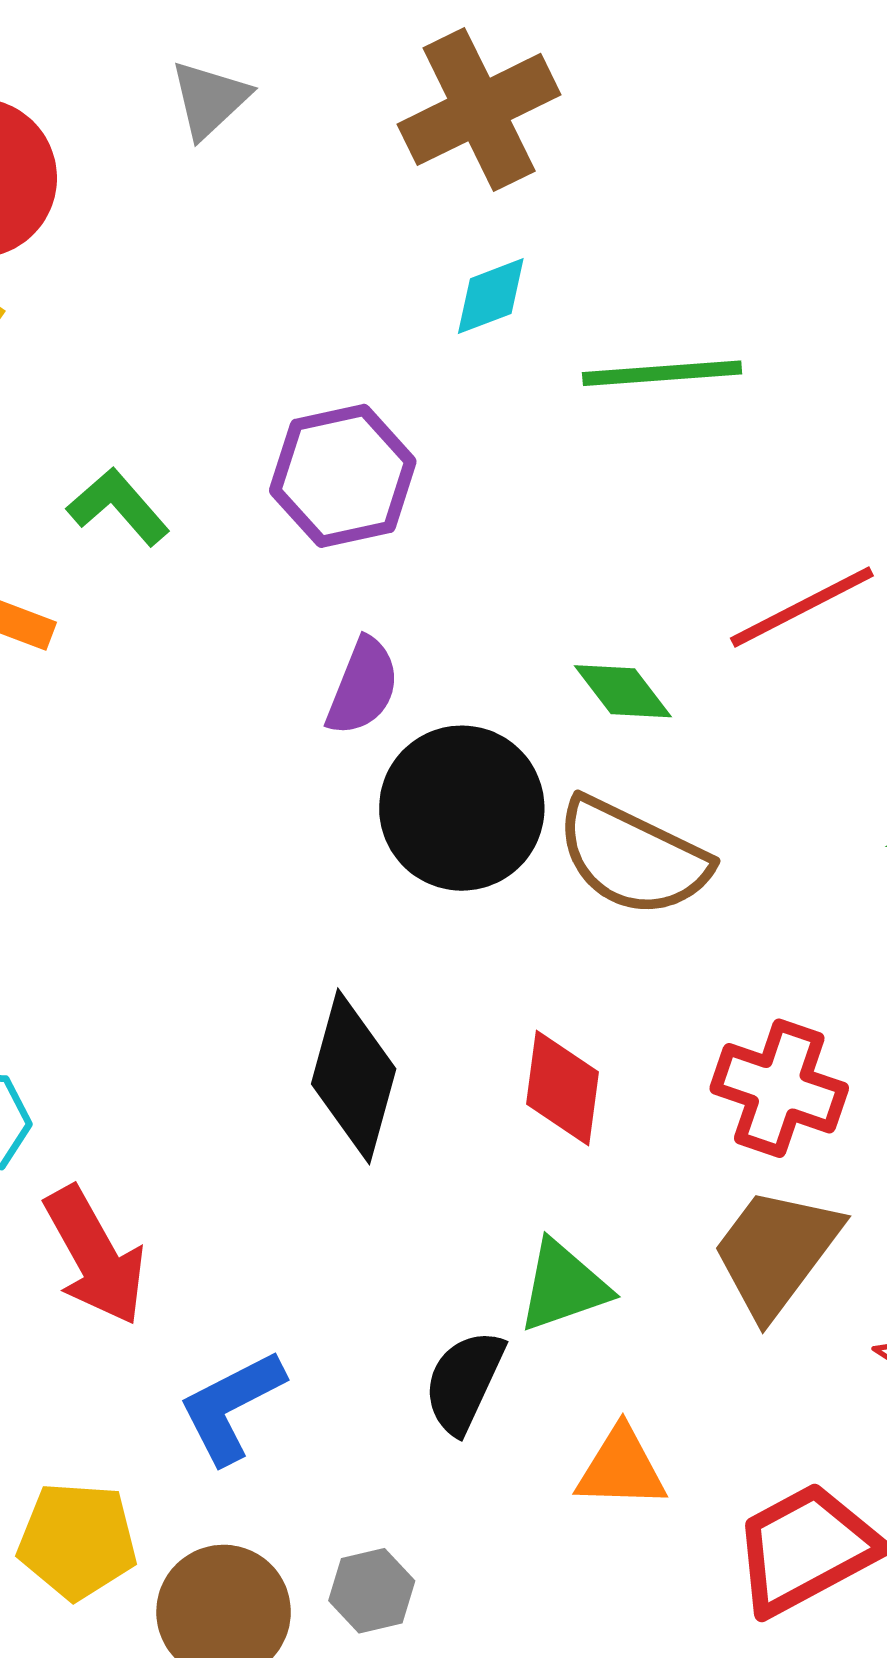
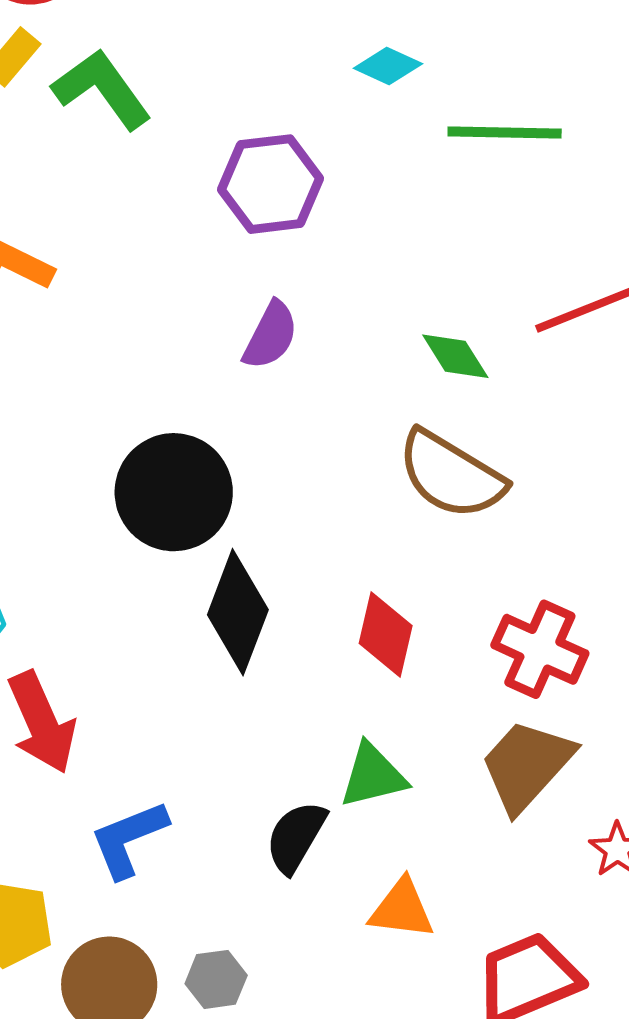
cyan diamond: (491, 296) -> (388, 66), turned 40
green L-shape: (118, 507) -> (102, 89), moved, size x1.4
black circle: (462, 808) -> (174, 492), moved

